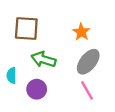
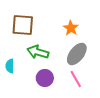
purple circle: (37, 89) -> (45, 78), moved

